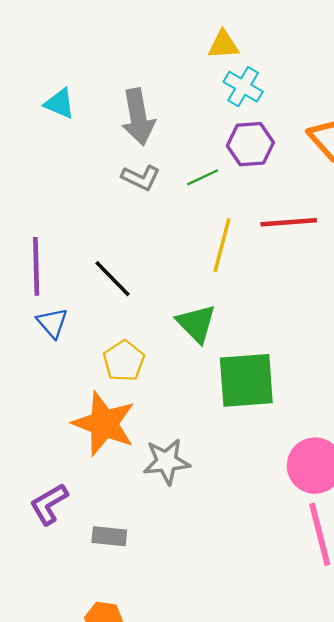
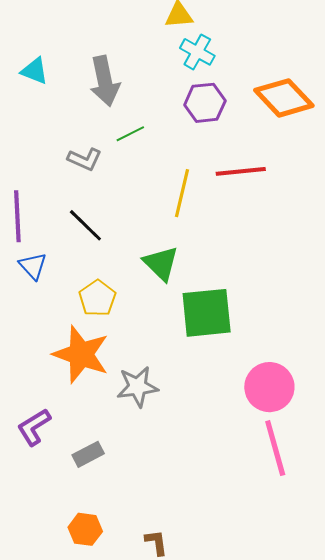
green line: (203, 177) -> (130, 134), moved
gray L-shape: (141, 178) -> (85, 159), moved
gray rectangle: (109, 536) -> (88, 454), turned -32

